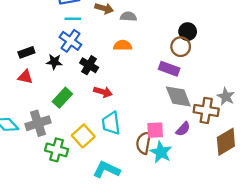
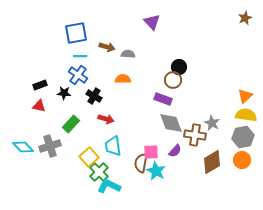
green cross: (57, 150) -> (99, 172), moved, turned 30

